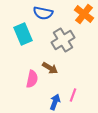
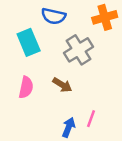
orange cross: (84, 14) -> (105, 17), turned 36
pink semicircle: (32, 79) -> (26, 87), moved

